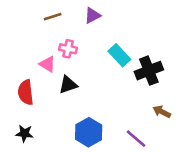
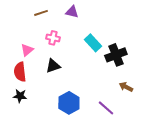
purple triangle: (92, 15) -> (72, 12), turned 40
pink triangle: (47, 64) -> (27, 50), moved, turned 48
black star: (24, 133) -> (20, 96), moved

